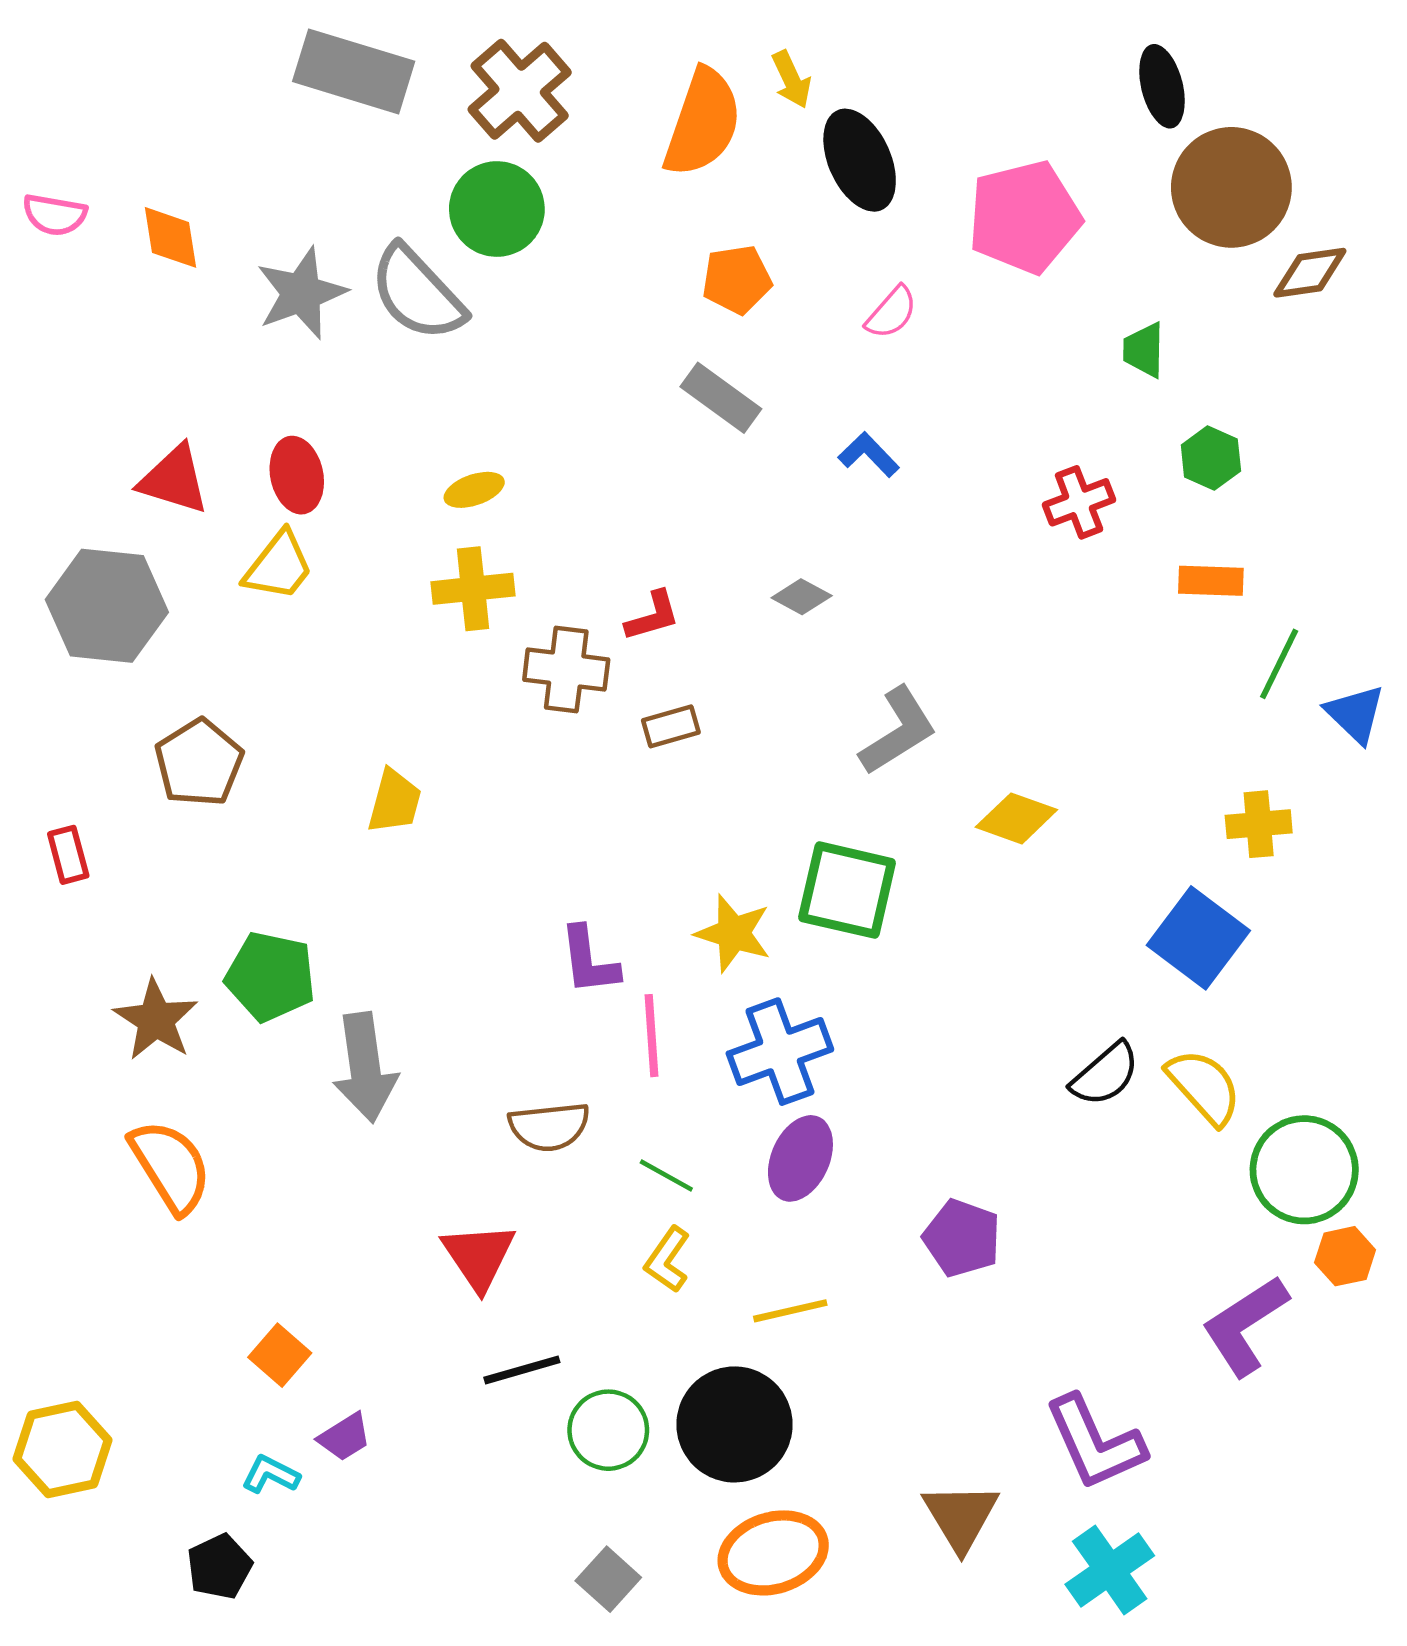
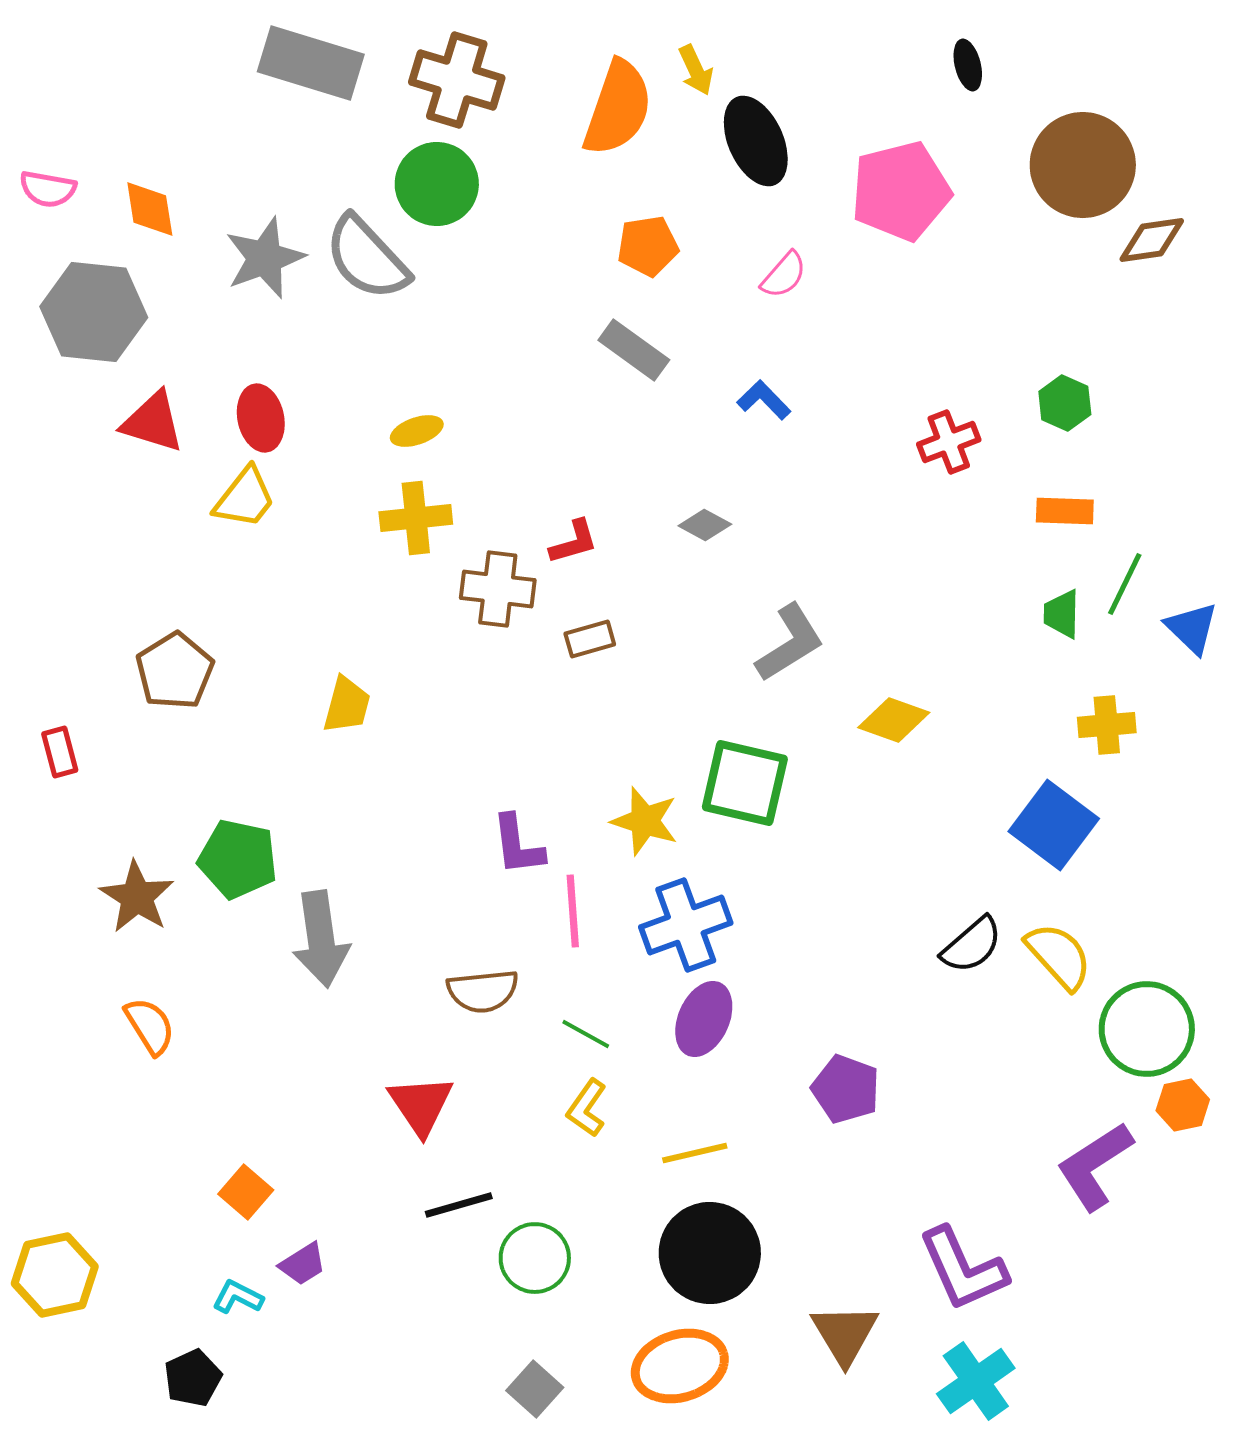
black ellipse: (1162, 86) -> (968, 65), moved, size x0.7
brown cross: (520, 91) -> (457, 80), turned -32
green trapezoid: (1144, 350) -> (1062, 614), moved
gray hexagon: (107, 606) -> (94, 312), moved
orange semicircle: (171, 1166) -> (150, 1026), size x0.7
black circle: (735, 1424) -> (710, 1253), moved

